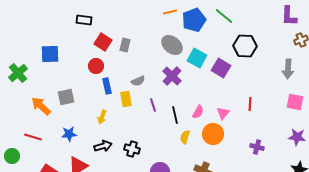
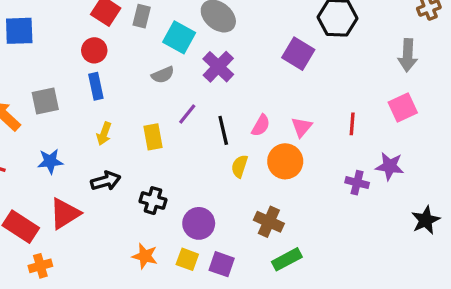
cyan square: (197, 58) -> (179, 37), moved
blue rectangle: (107, 86) -> (96, 86), moved
yellow rectangle: (126, 99) -> (153, 137), moved
pink square: (295, 102) -> (403, 107), moved, turned -36
red line: (250, 104) -> (352, 124), moved
purple line: (153, 105) -> (187, 114), turned 56
purple star: (297, 137) -> (390, 166), moved
black cross: (132, 149) -> (153, 201), moved

